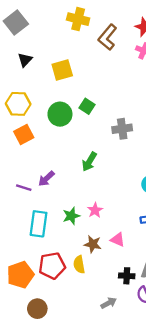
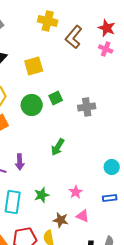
green square: (87, 106) -> (56, 98), turned 32
gray cross: (122, 129) -> (87, 107), moved
purple arrow: (46, 179) -> (20, 162), turned -49
pink star: (95, 210) -> (76, 192), moved

